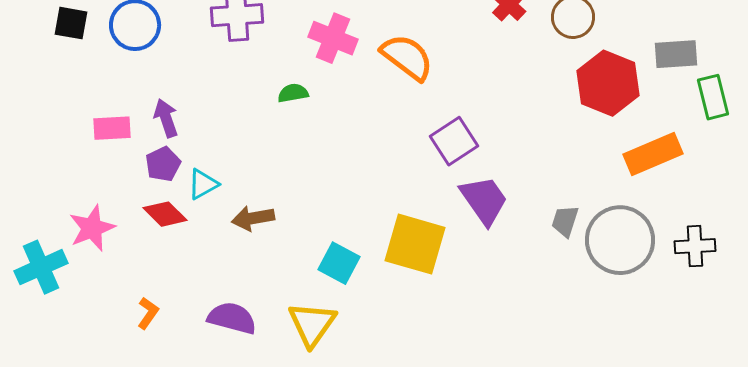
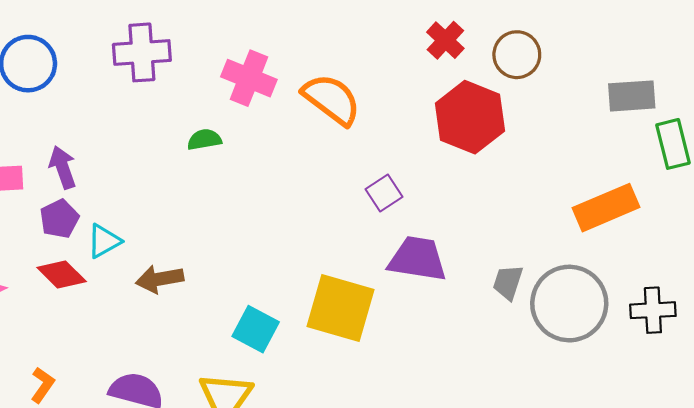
red hexagon: (608, 83) -> (470, 117), moved
purple square: (454, 141) -> (384, 193), size x0.7
purple trapezoid: (484, 200) -> (417, 259), turned -46

